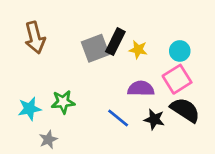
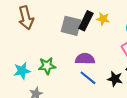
gray square: (95, 48) -> (71, 26), turned 35
yellow star: (138, 50) -> (103, 19), moved
purple semicircle: (141, 89) -> (85, 59), moved

